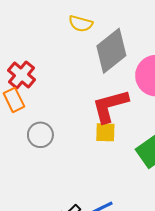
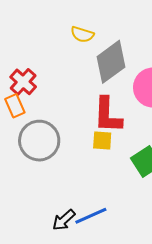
red L-shape: (110, 106) -> (108, 115), turned -75
gray circle: (40, 135) -> (39, 141), size x1.6

